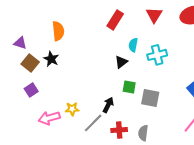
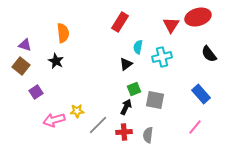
red triangle: (154, 15) -> (171, 25), moved
brown square: (30, 63) -> (21, 66), moved
green square: (129, 87) -> (134, 89), turned -32
black arrow: (108, 105) -> (126, 107), moved

